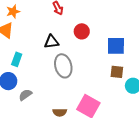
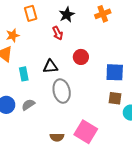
cyan rectangle: (17, 59) -> (24, 74), moved, turned -32
gray semicircle: (25, 95) -> (28, 105), moved

